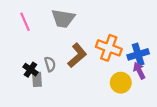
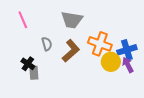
gray trapezoid: (63, 18) -> (72, 20), moved
gray semicircle: (50, 64) -> (47, 44), moved
yellow circle: (121, 83) -> (111, 62), moved

